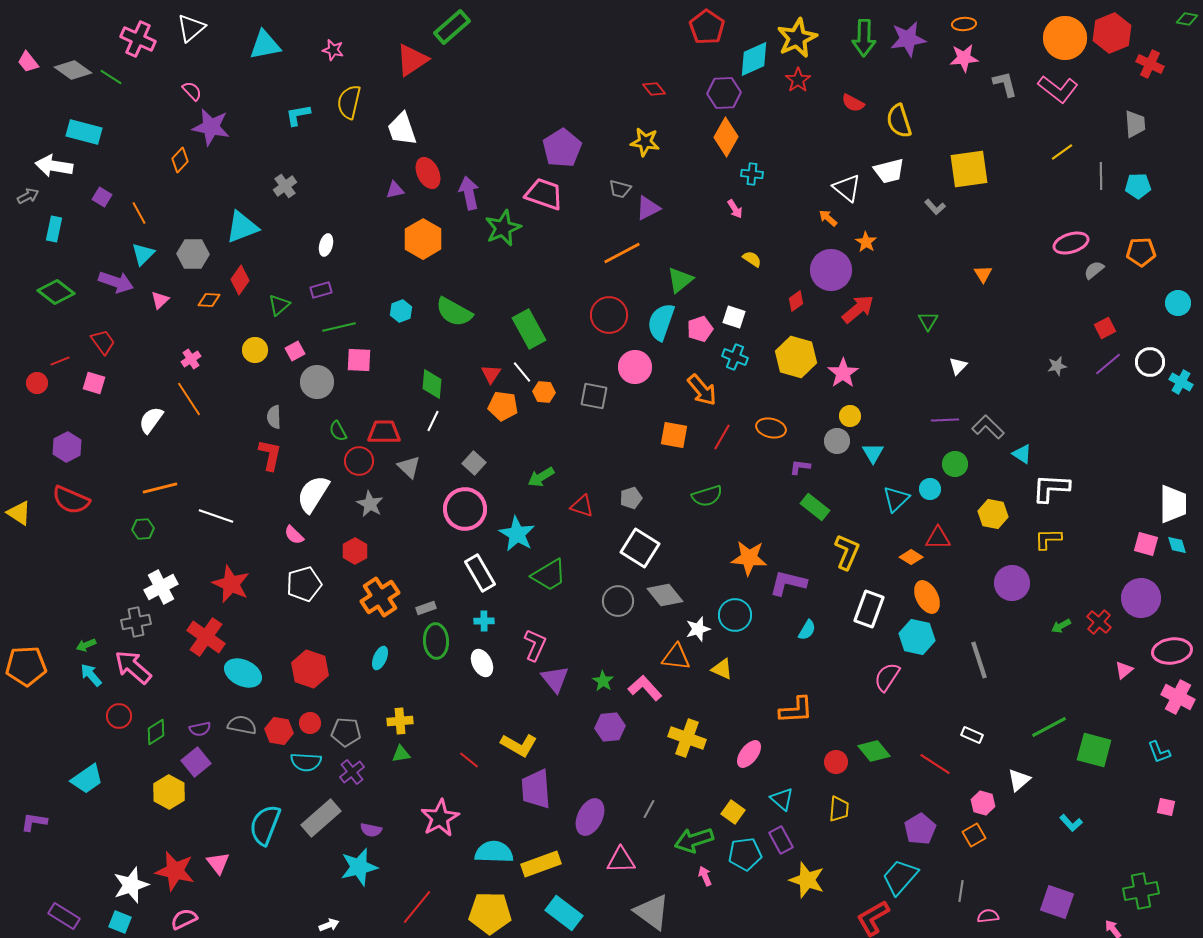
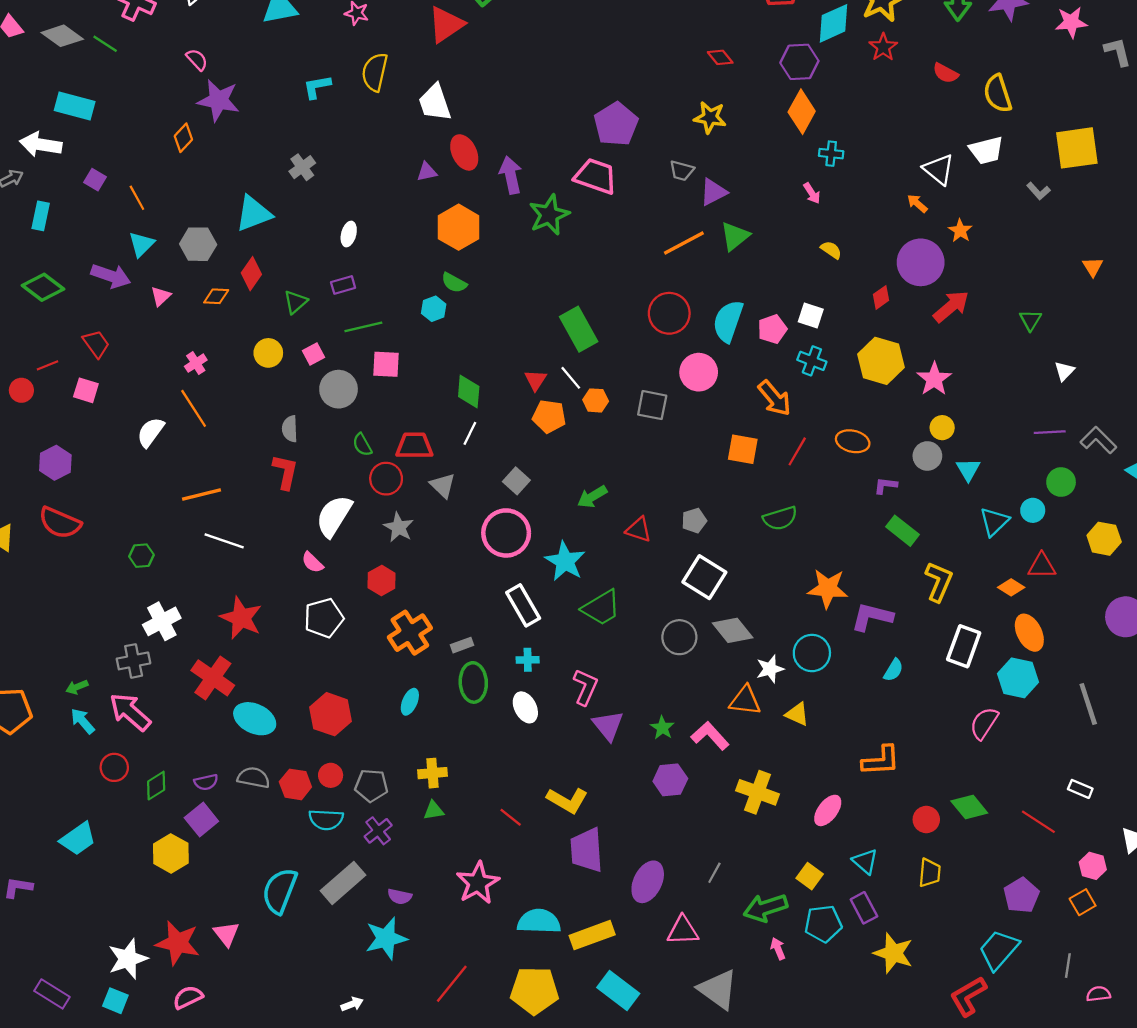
green triangle: (680, 280) -> (735, 236), moved
green semicircle: (454, 312) -> (454, 283), moved, size x0.6
orange line: (160, 488) -> (201, 494), moved

